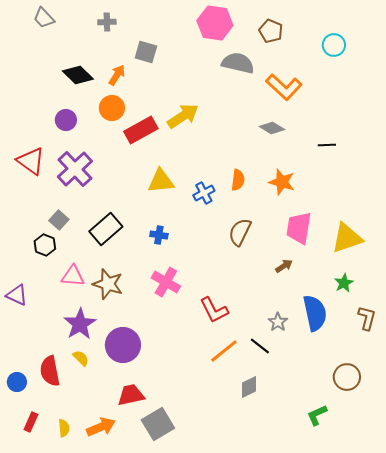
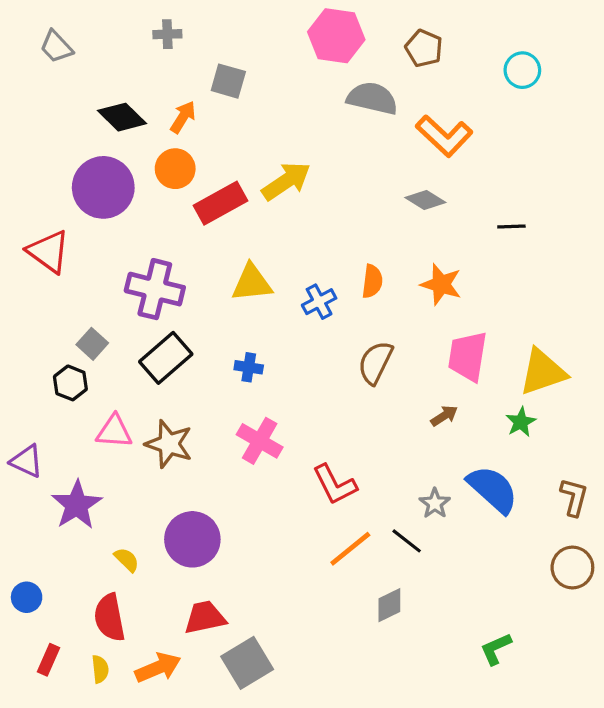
gray trapezoid: (44, 18) -> (56, 47), moved
purple circle: (66, 120) -> (103, 187), size x1.8
purple cross: (75, 169) -> (155, 289), moved, turned -33
green star: (344, 283) -> (521, 422), moved
blue semicircle: (315, 313) -> (493, 489), turned -36
purple star: (80, 324) -> (77, 505), moved
red semicircle: (50, 371) -> (109, 618), moved
brown circle: (347, 377) -> (572, 567), moved

